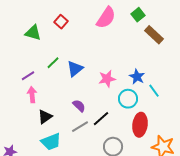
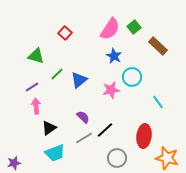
green square: (138, 15) -> (134, 27), moved
green triangle: (33, 33) -> (36, 56), moved
blue star: (137, 77) -> (114, 56), moved
cyan circle: (128, 99) -> (132, 77), moved

